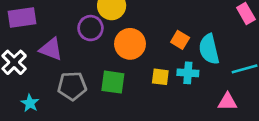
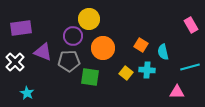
cyan semicircle: (209, 49) -> (163, 52), size x0.7
yellow square: (160, 77) -> (126, 73), turned 32
gray pentagon: (72, 86) -> (69, 61), moved

